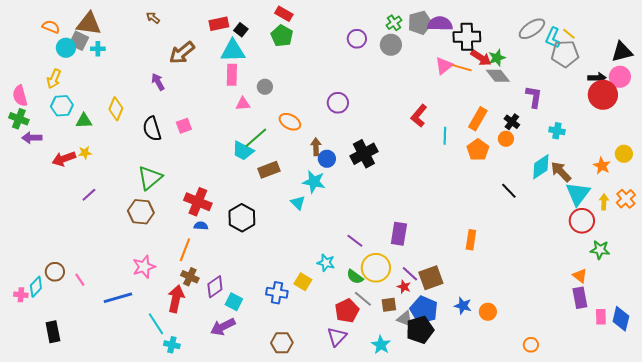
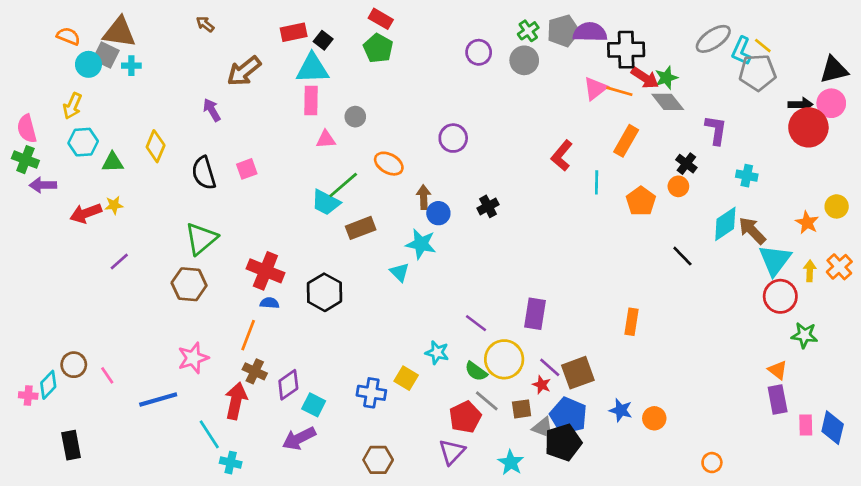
orange rectangle: (478, 119) -> (626, 141), moved
black cross: (364, 154) -> (488, 206), size x0.6

